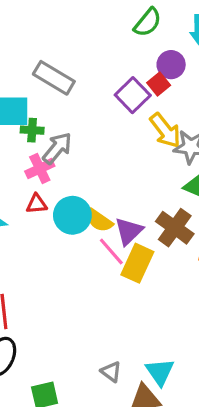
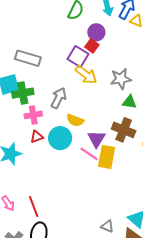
green cross: (32, 130) -> (23, 93), size x1.5
yellow arrow: (165, 130) -> (86, 75), moved
gray arrow: (57, 148) -> (59, 98), moved
pink cross: (40, 169) -> (33, 115), turned 30
yellow semicircle: (99, 221) -> (75, 120), moved

